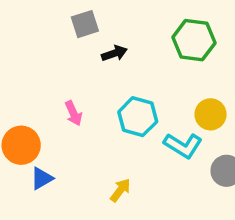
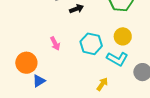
yellow circle: (211, 114) -> (123, 36), moved
yellow arrow: (120, 190) -> (102, 84), moved

